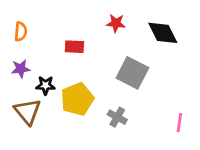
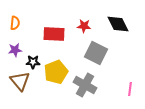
red star: (116, 23) -> (84, 26), moved
red rectangle: (74, 47) -> (54, 34), size x1.5
gray cross: (117, 117) -> (85, 85), size x1.6

